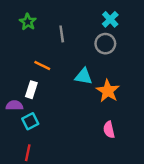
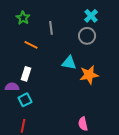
orange line: (42, 65) -> (31, 45), moved
orange star: (108, 91) -> (89, 75), turned 30
pink semicircle: (109, 130) -> (83, 124), moved

